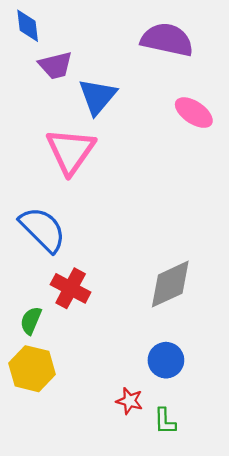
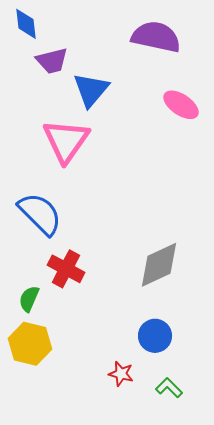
green L-shape: (165, 421) -> (169, 388), moved, turned 136

